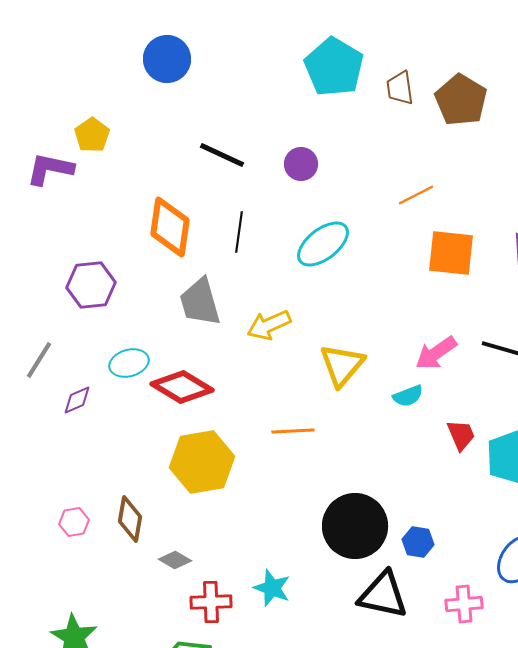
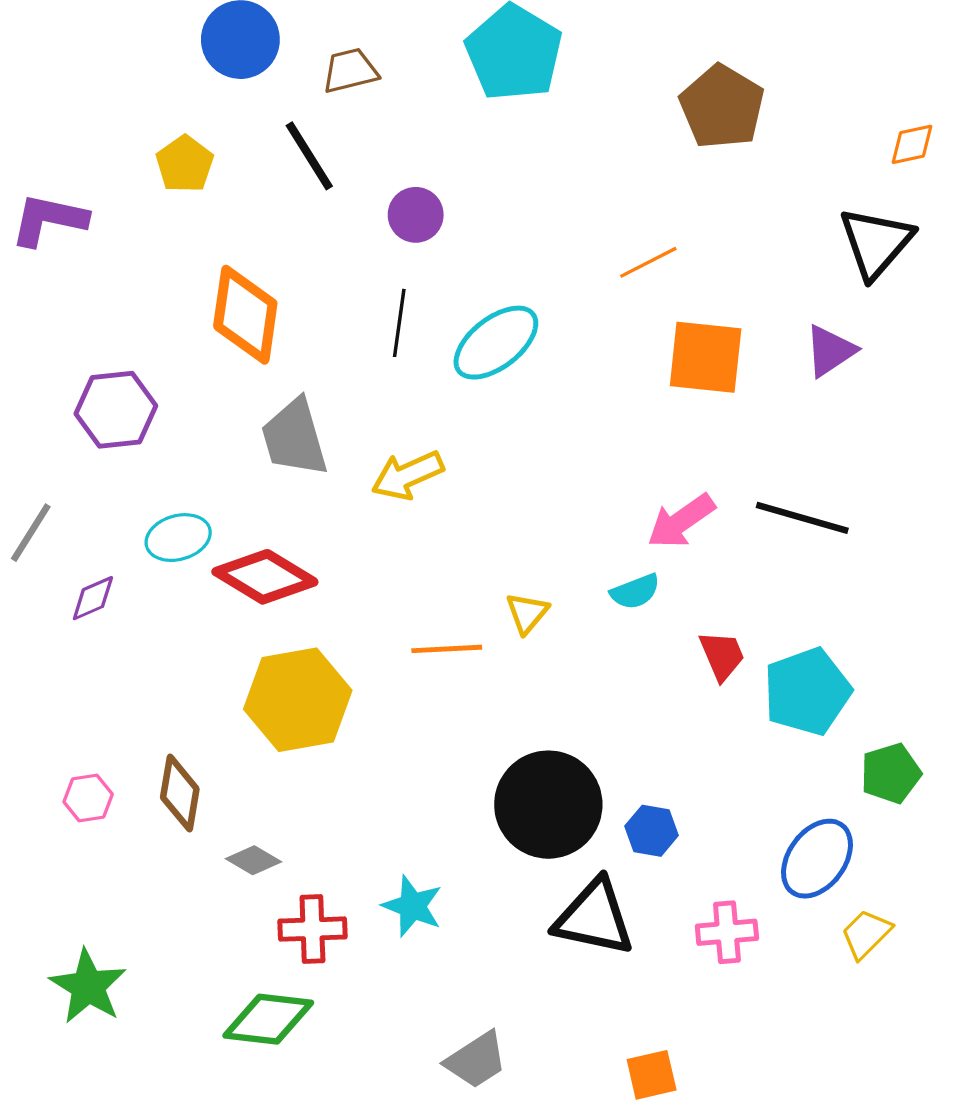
brown trapezoid: (400, 88) -> (350, 71), moved, turned 84
yellow pentagon: (92, 135) -> (185, 164), moved
black line: (222, 155) -> (309, 156), moved, turned 33
purple circle: (301, 164) -> (416, 215), moved
black line: (239, 232) -> (399, 323), moved
yellow triangle: (342, 365) -> (527, 613), moved, size x0.6

